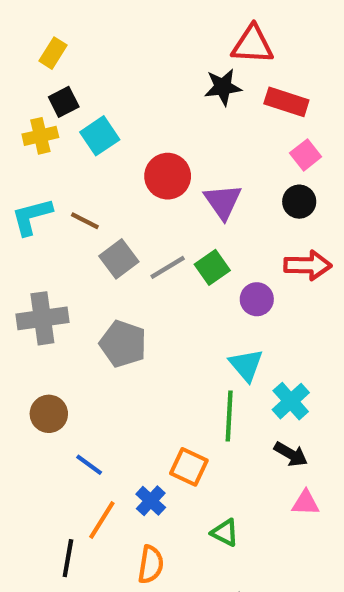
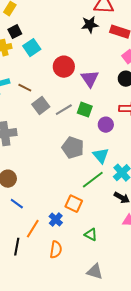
green square: (212, 267) -> (85, 110), turned -35
gray pentagon: (123, 344) -> (73, 148), moved
green line: (229, 416) -> (93, 180), turned 50
blue line: (89, 465) -> (17, 204), moved

